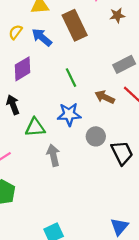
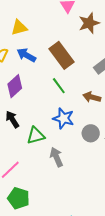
brown star: (117, 15) -> (89, 23), size x1.5
brown rectangle: (75, 25) -> (61, 55), moved
blue star: (69, 114) -> (63, 118), turned 30

